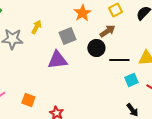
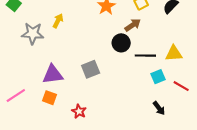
gray square: (67, 36) -> (91, 69), moved
purple triangle: (57, 60) -> (53, 75), moved

